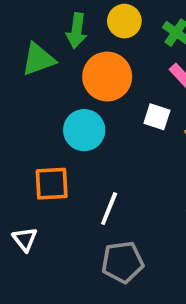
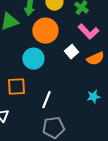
white square: (157, 117) -> (71, 52), turned 32

